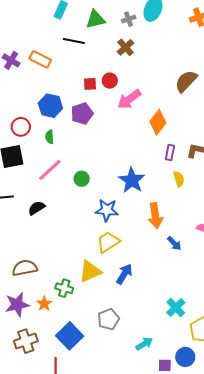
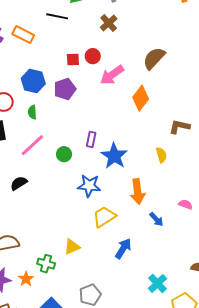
brown semicircle: (186, 81) -> (154, 58), moved
purple rectangle: (170, 153) -> (91, 139), moved
yellow trapezoid: (108, 242) -> (104, 217), moved
yellow triangle: (90, 271) -> (72, 247), size x0.7
blue arrow: (124, 274) -> (123, 249), moved

